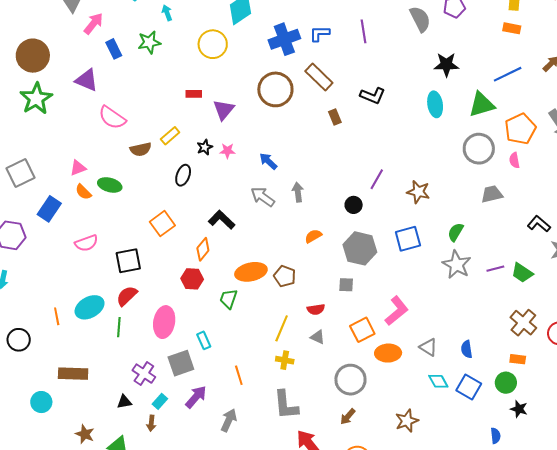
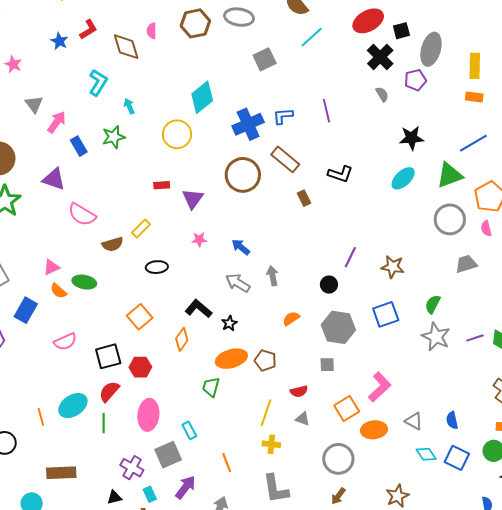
gray semicircle: (420, 19) -> (382, 94), size x0.6
cyan ellipse: (435, 104) -> (403, 178), turned 60
black star: (205, 147) -> (229, 323), moved
black ellipse: (183, 175) -> (157, 267), turned 70
red hexagon: (192, 279) -> (140, 367), moved
cyan rectangle: (160, 401) -> (150, 494), turned -63

